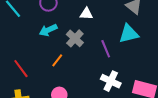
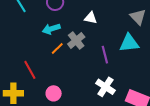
orange line: (57, 60) -> (57, 49), moved
red line: (21, 69) -> (30, 70), moved

